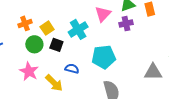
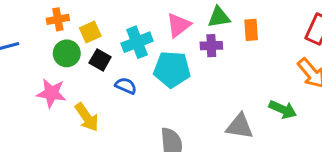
cyan pentagon: (104, 57) -> (172, 69), moved
blue semicircle: (72, 69) -> (126, 86), moved
pink star: (29, 71) -> (51, 93), turned -30

